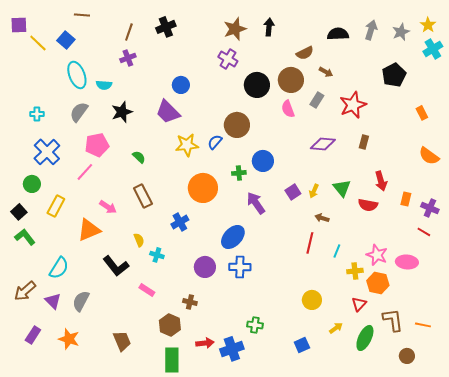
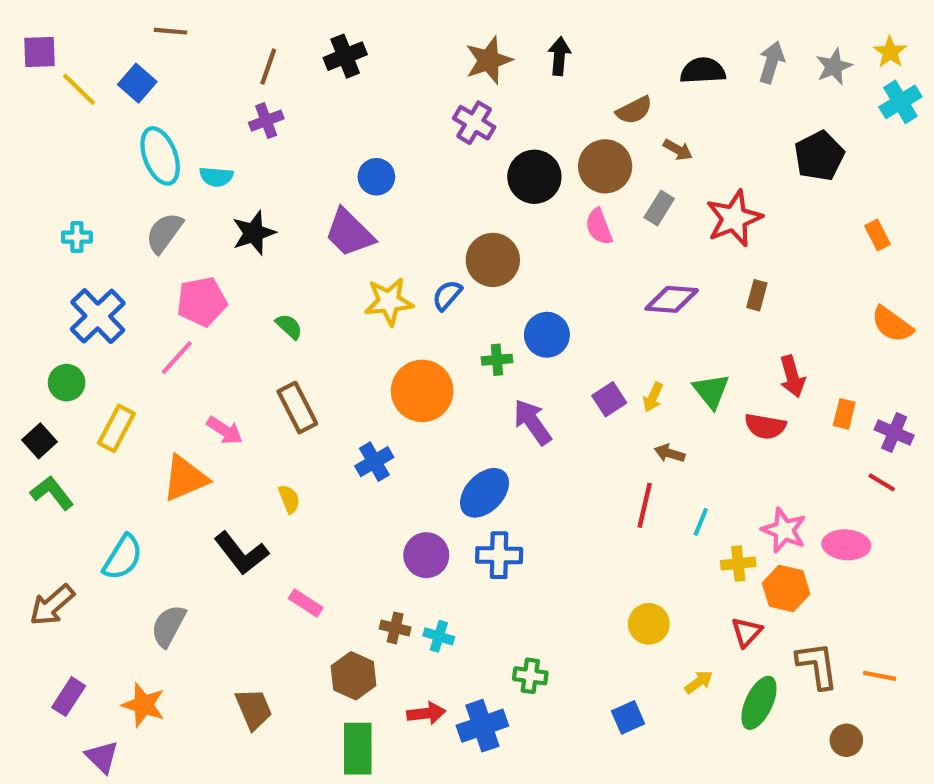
cyan cross: (157, 255) -> (439, 636), moved
purple triangle: (53, 301) -> (102, 757), moved

